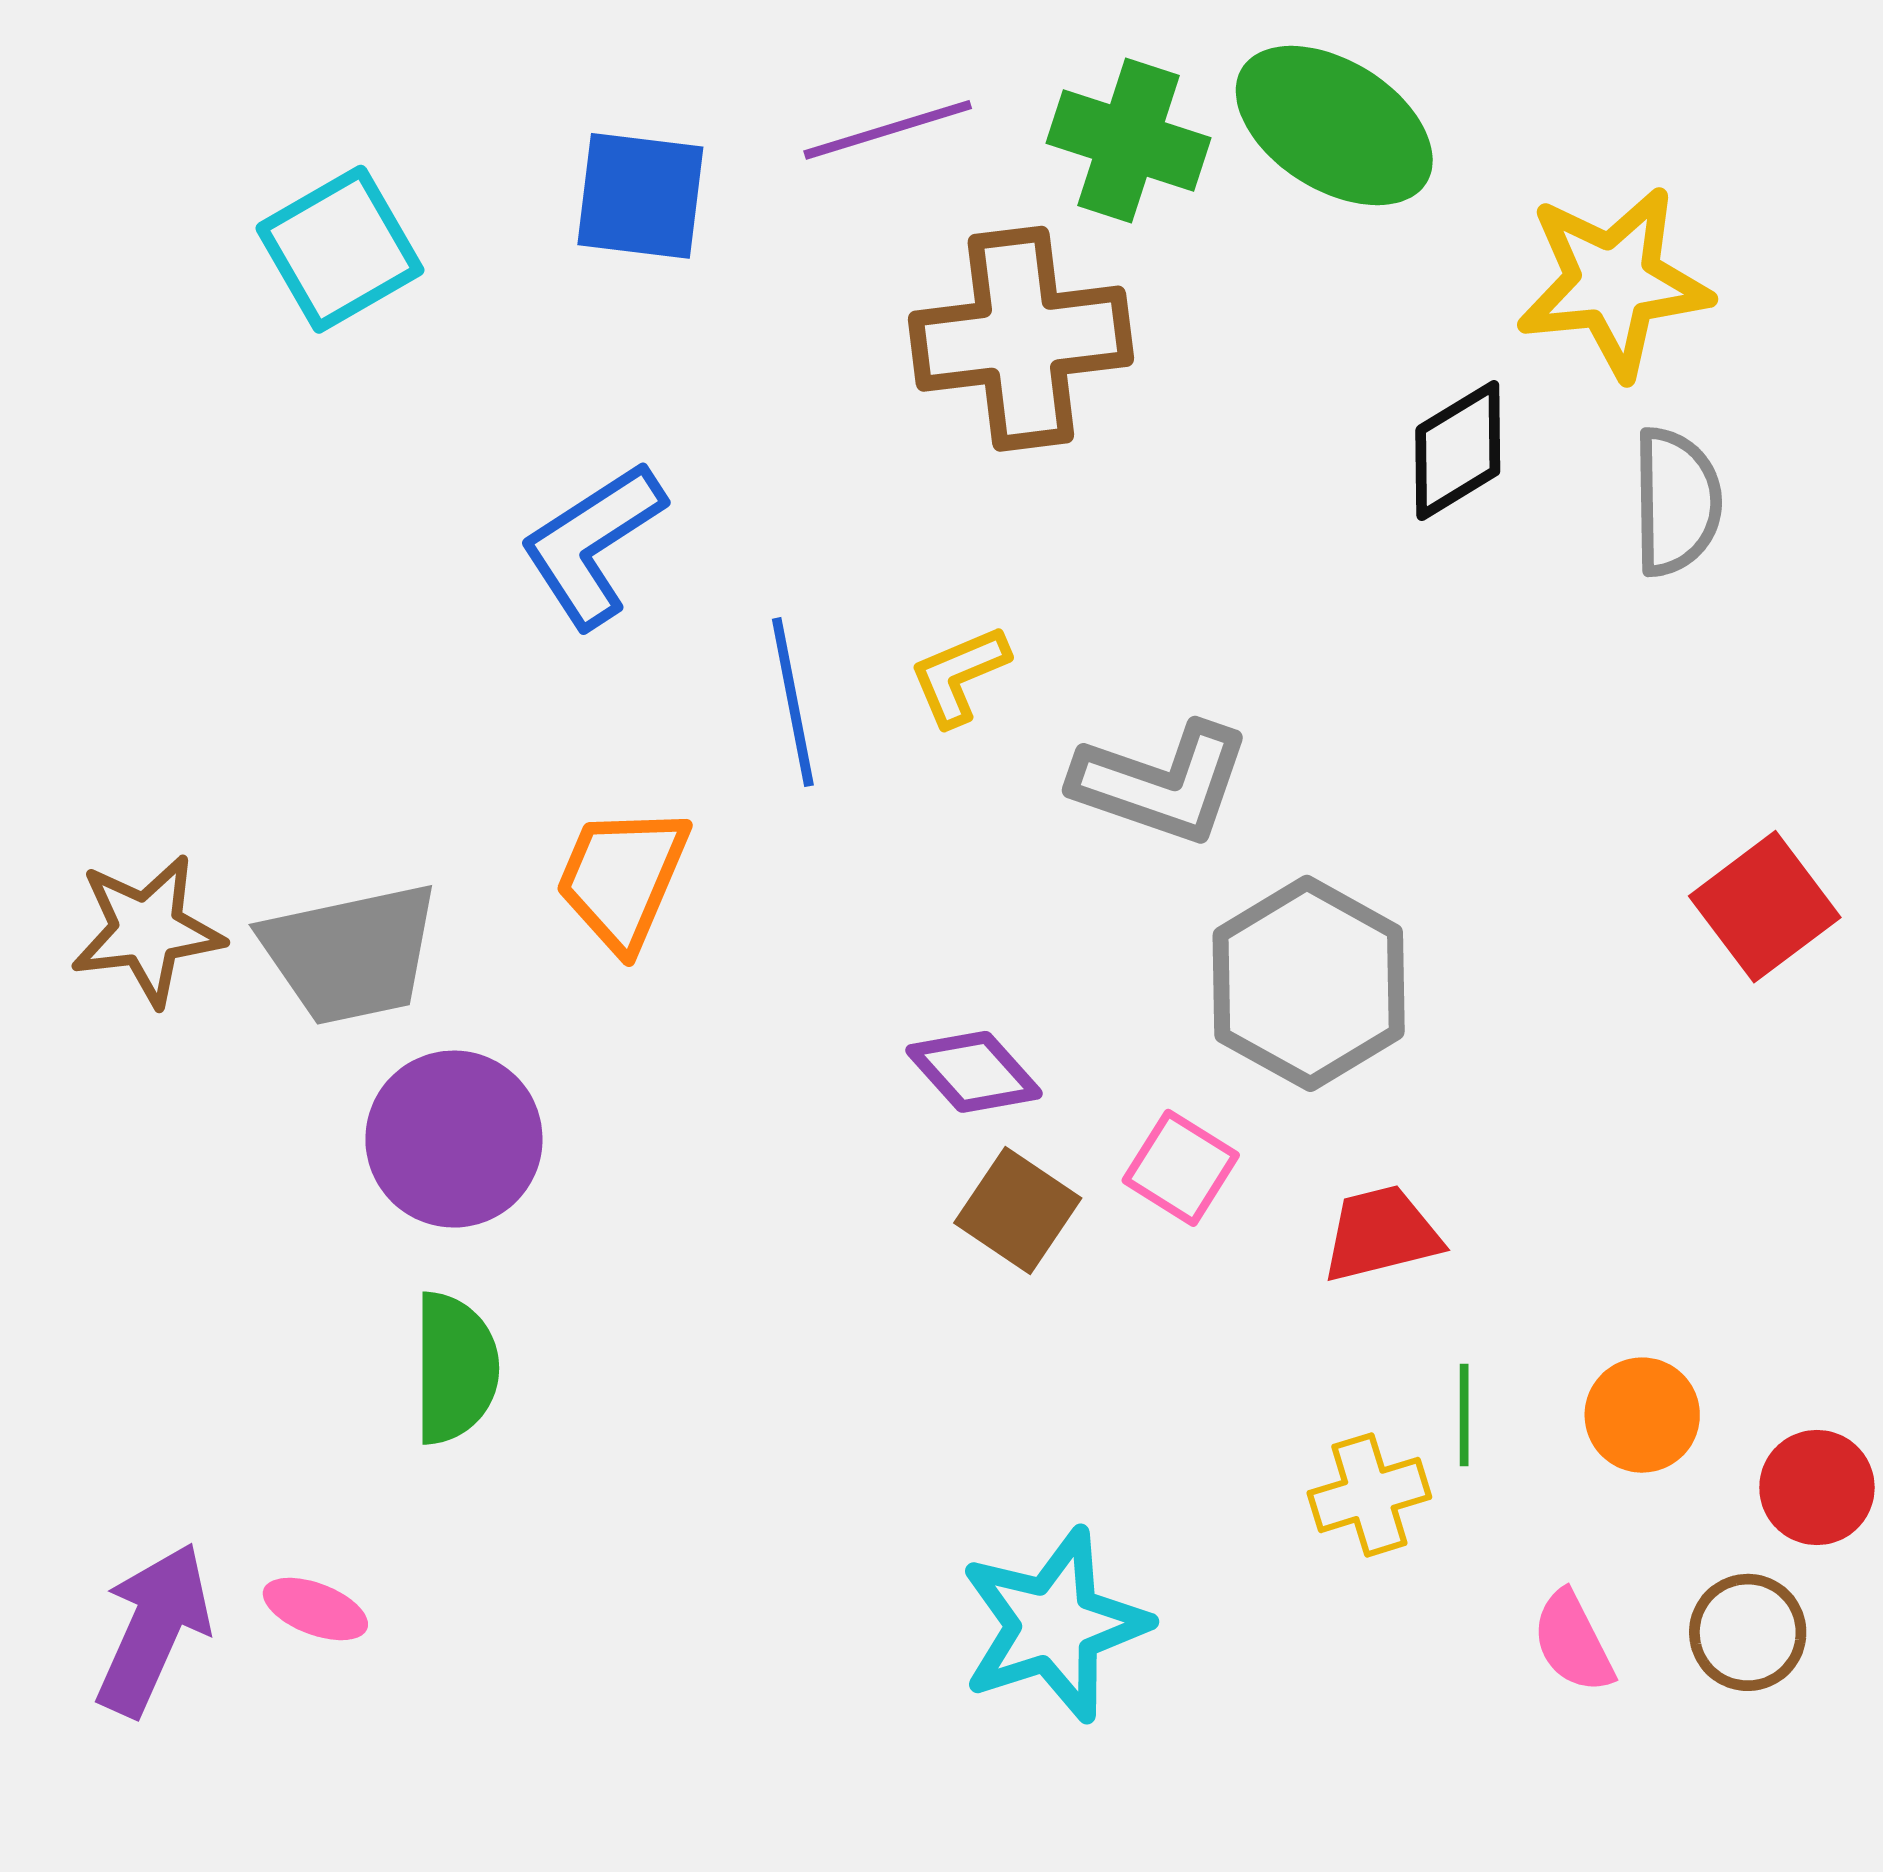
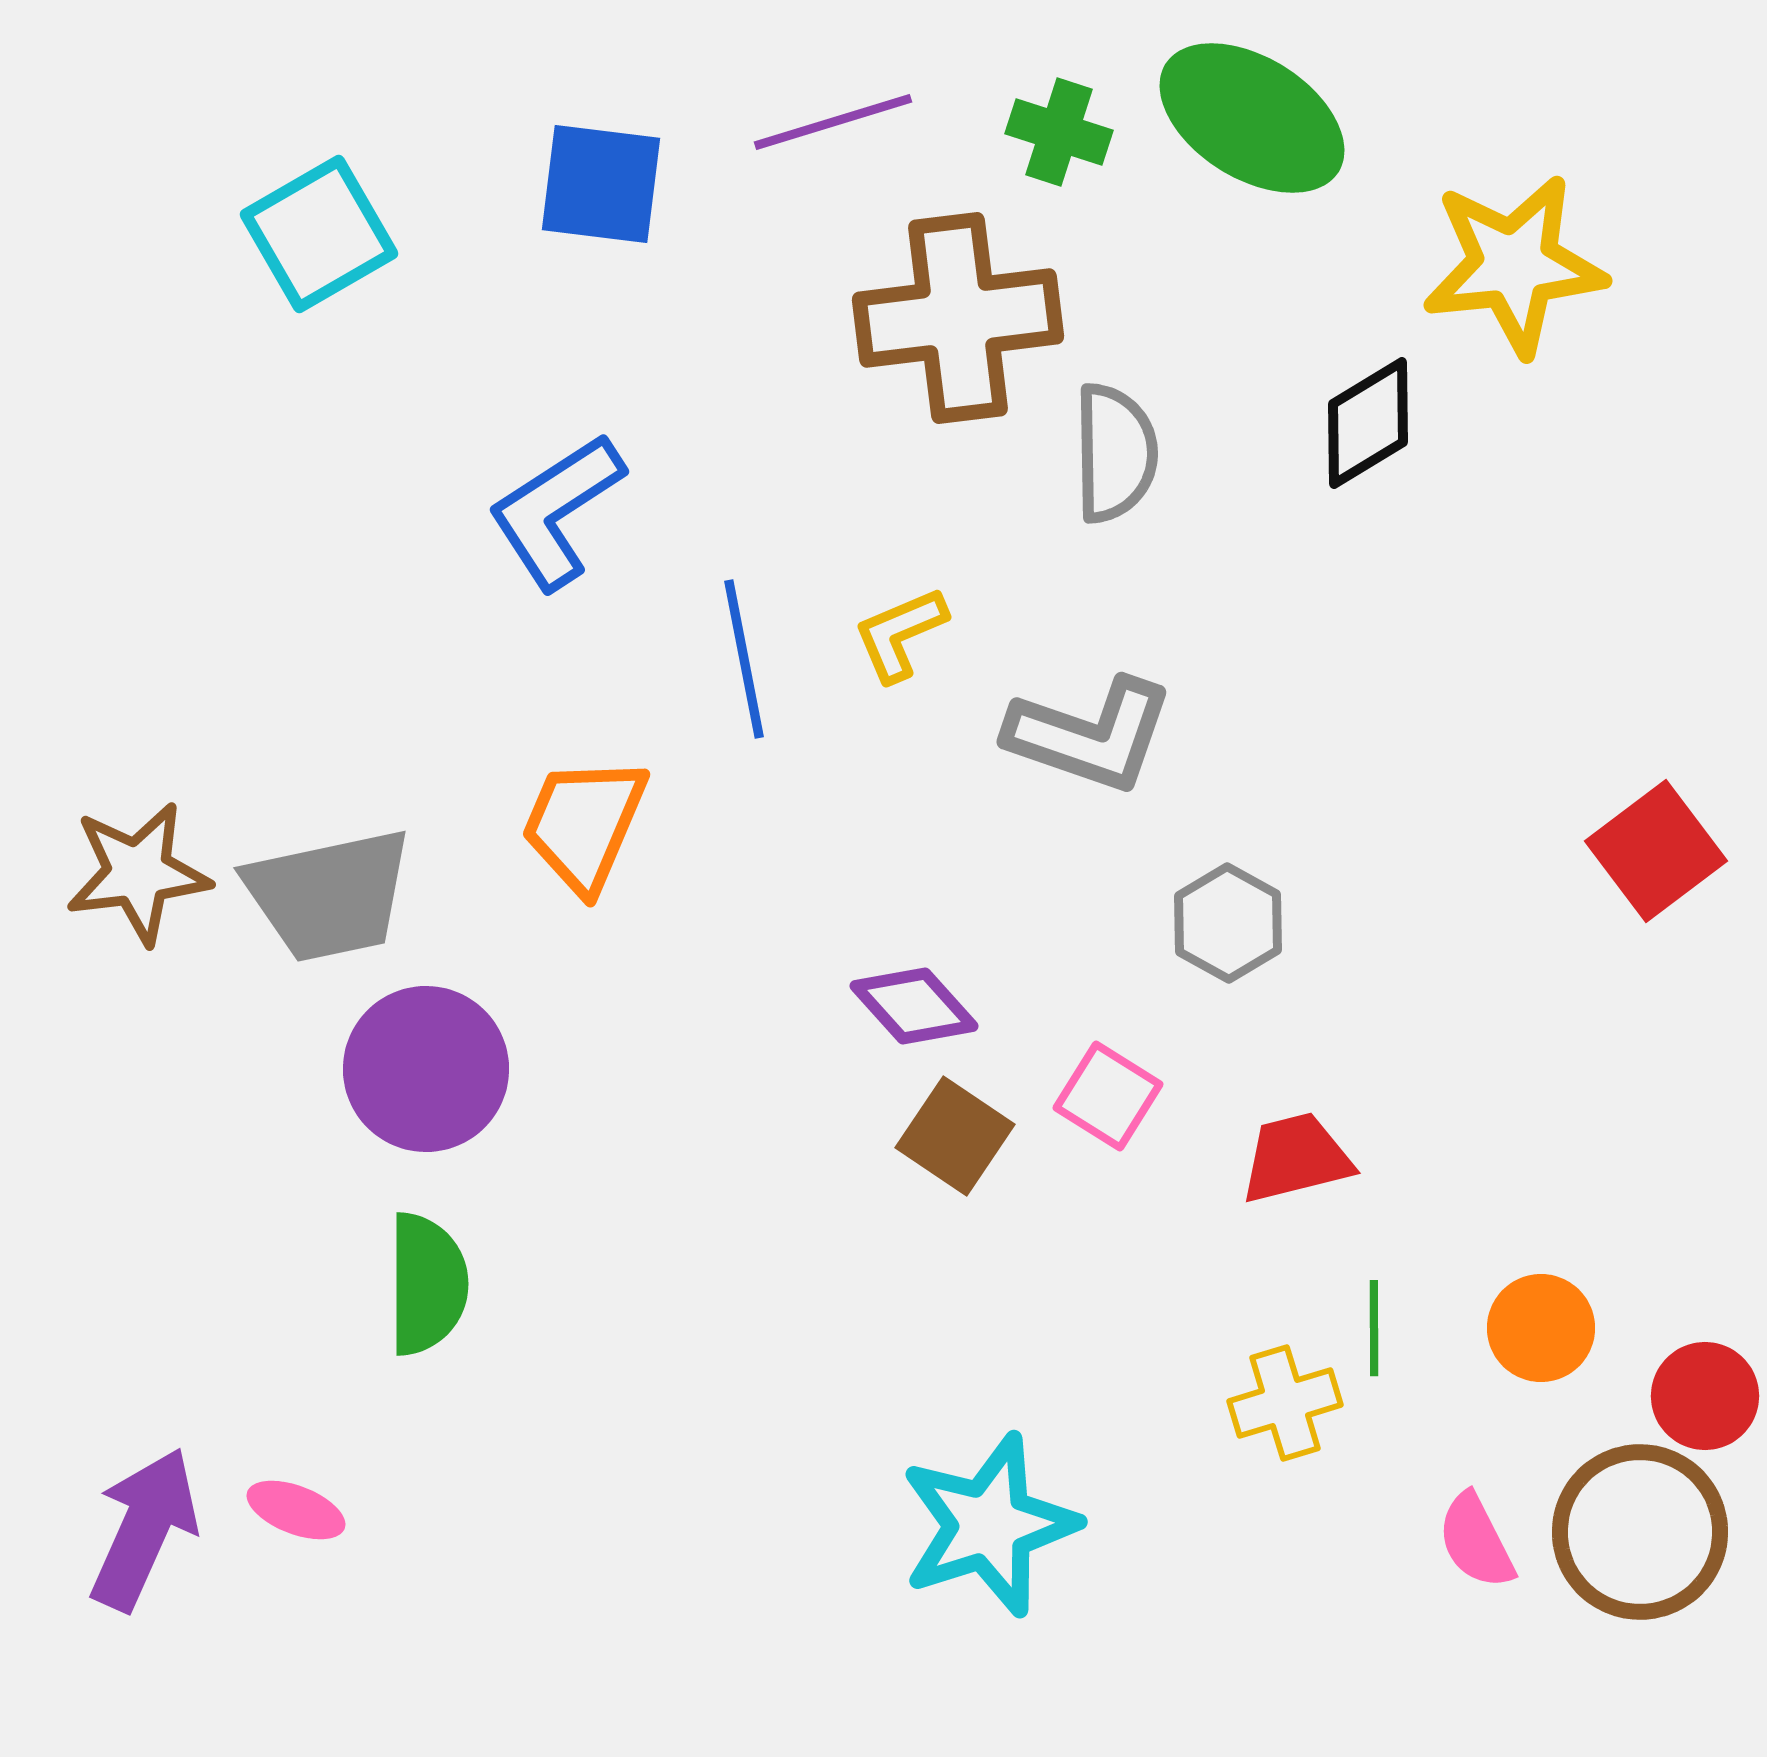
green cross: (1129, 140) -> (1059, 132), size x0.7
gray semicircle: (1676, 502) -> (1115, 453), moved
gray hexagon: (1309, 983) -> (1228, 923), size x0.6
brown circle: (1748, 1632) -> (1640, 1532), size x1.6

